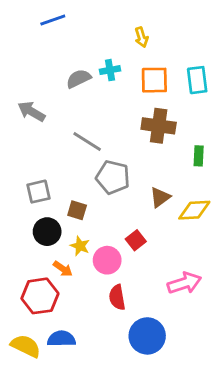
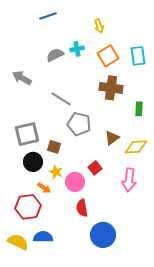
blue line: (53, 20) -> (48, 16), moved
orange square: (154, 80) -> (108, 56), turned -30
gray square: (39, 192) -> (27, 134), size x1.4
pink arrow: (184, 283) -> (129, 180), moved, turned 115

